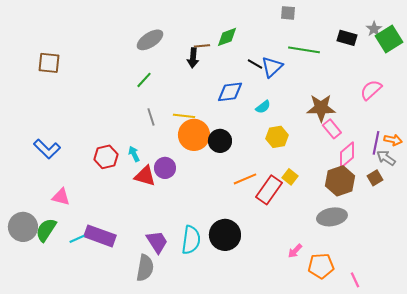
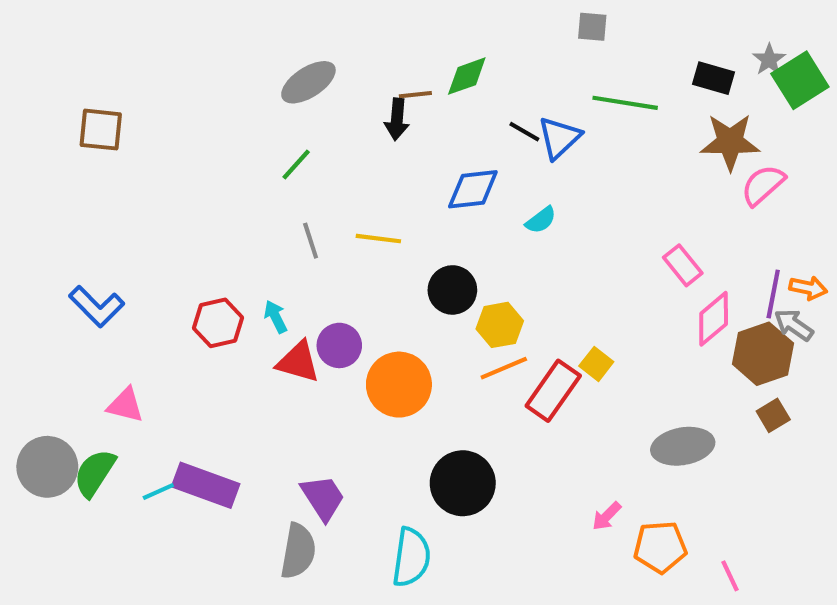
brown star: (321, 108) -> (730, 142), moved
orange circle: (194, 135) -> (399, 385), moved
yellow hexagon: (277, 137) -> (500, 325), moved
brown square: (375, 178) -> (773, 415), moved
brown hexagon: (340, 181) -> (763, 354), moved
cyan semicircle: (191, 240) -> (411, 557), moved

